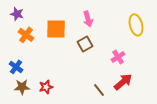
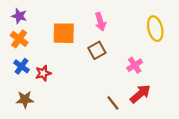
orange cross: (26, 35) -> (19, 39), moved
blue cross: (16, 67) -> (21, 66), moved
red star: (46, 87) -> (43, 73), moved

